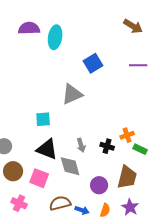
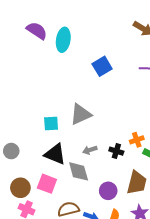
purple semicircle: (29, 28) -> (37, 31), turned 35
gray triangle: (72, 94) -> (81, 114), moved
gray arrow: (81, 145) -> (90, 150), turned 88
brown circle: (13, 171) -> (20, 188), moved

